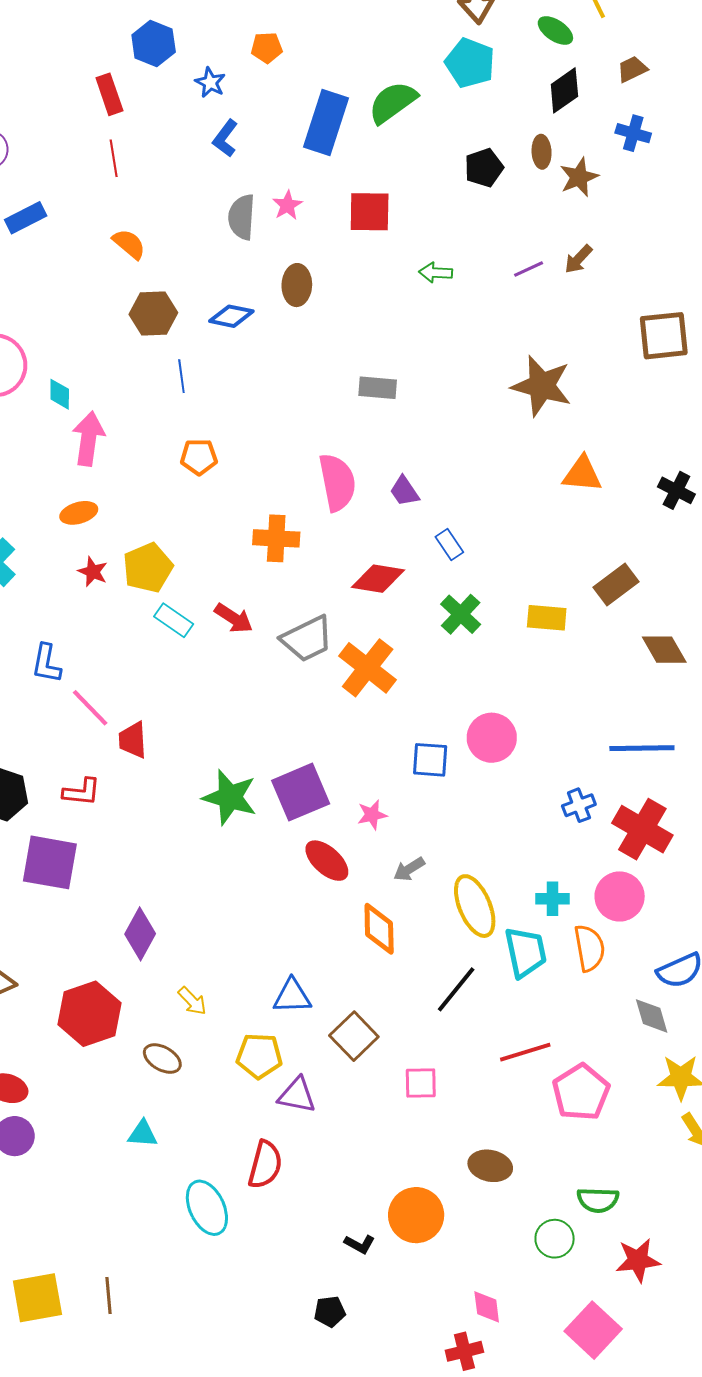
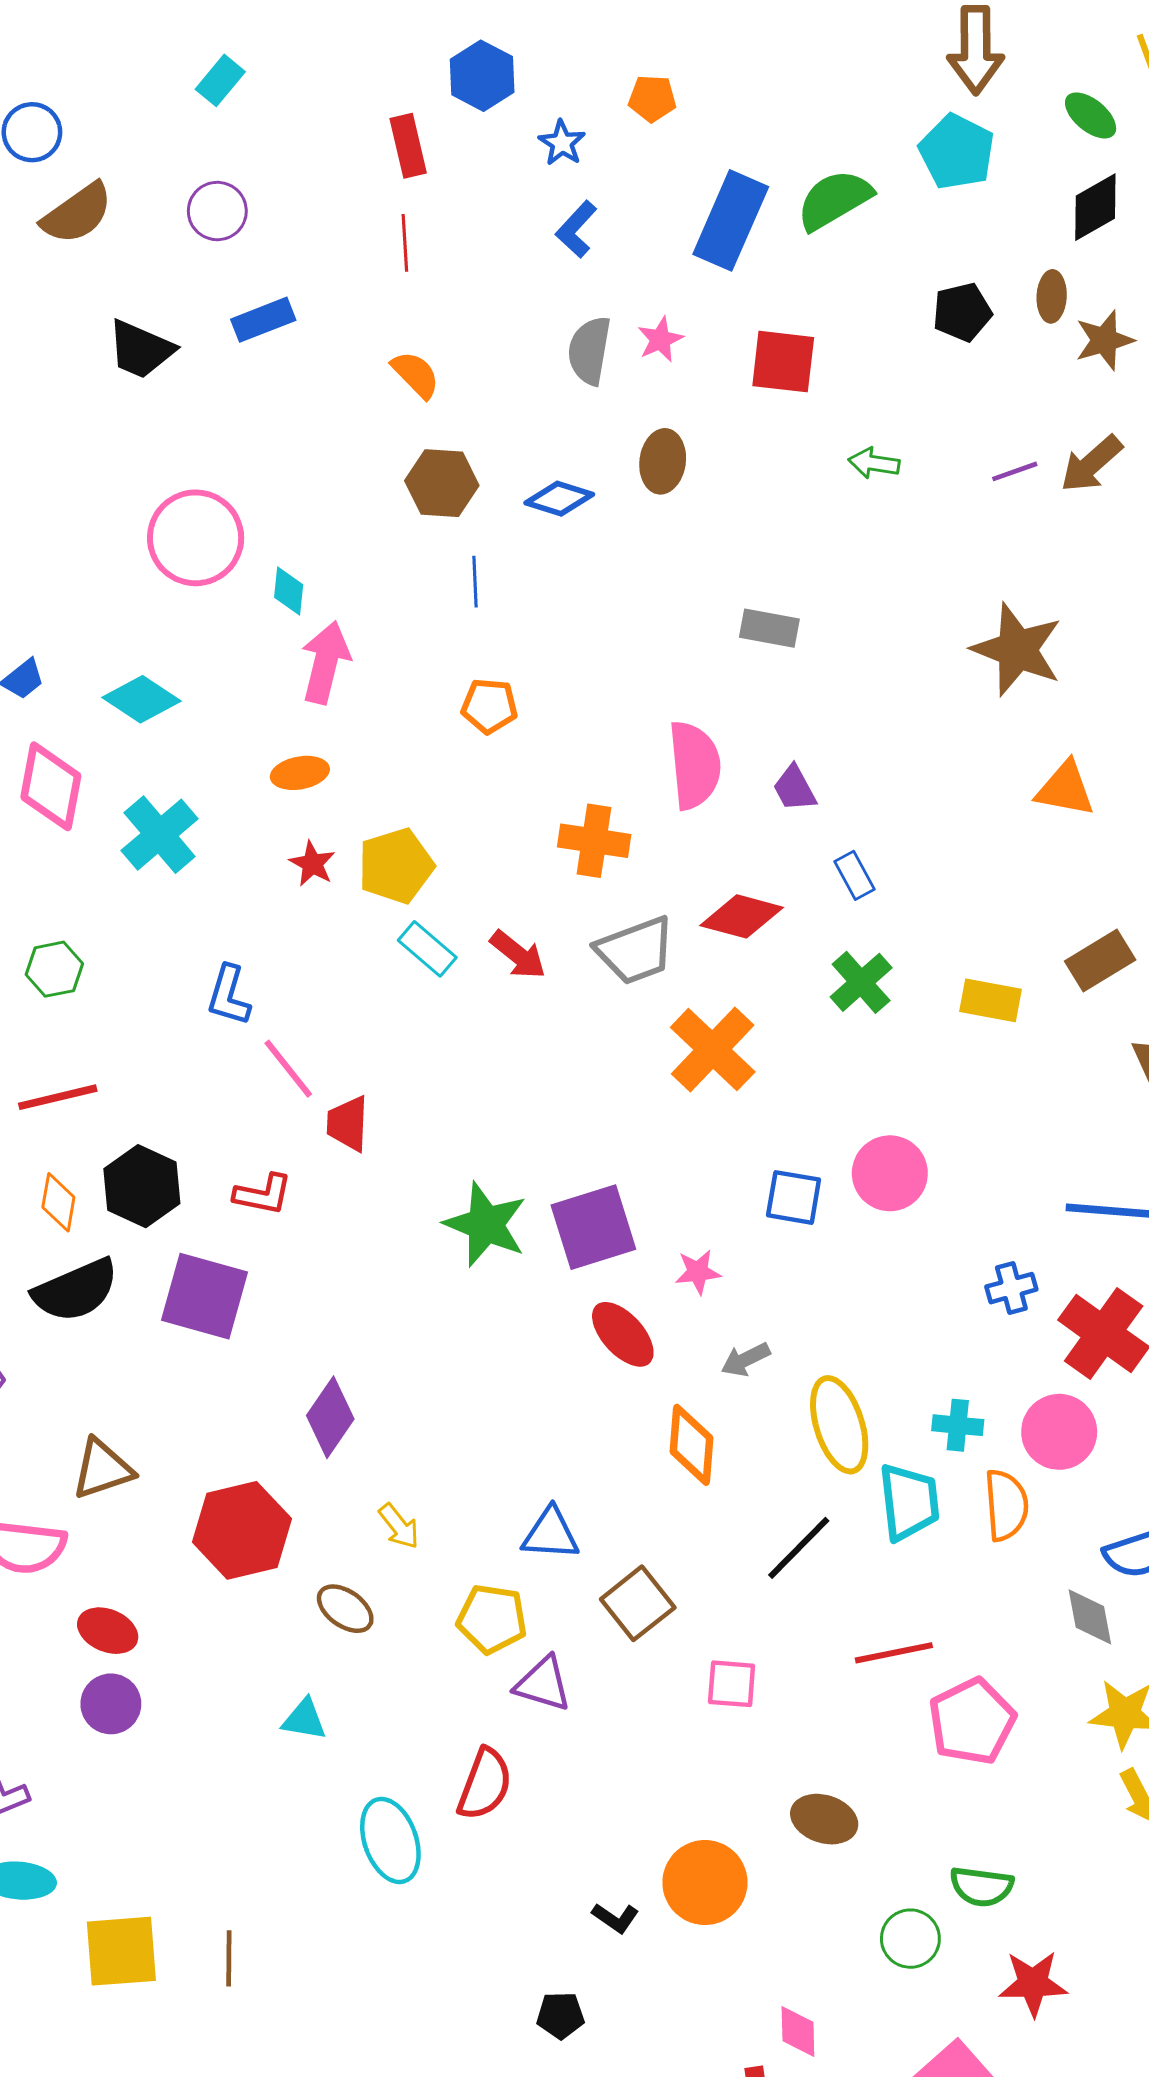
brown arrow: (578, 259) -> (1091, 464), size x1.4
gray trapezoid: (307, 639) -> (635, 951), moved

